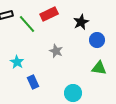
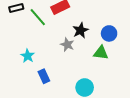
black star: (81, 22) -> (81, 30), moved
green triangle: (99, 68) -> (101, 53), moved

